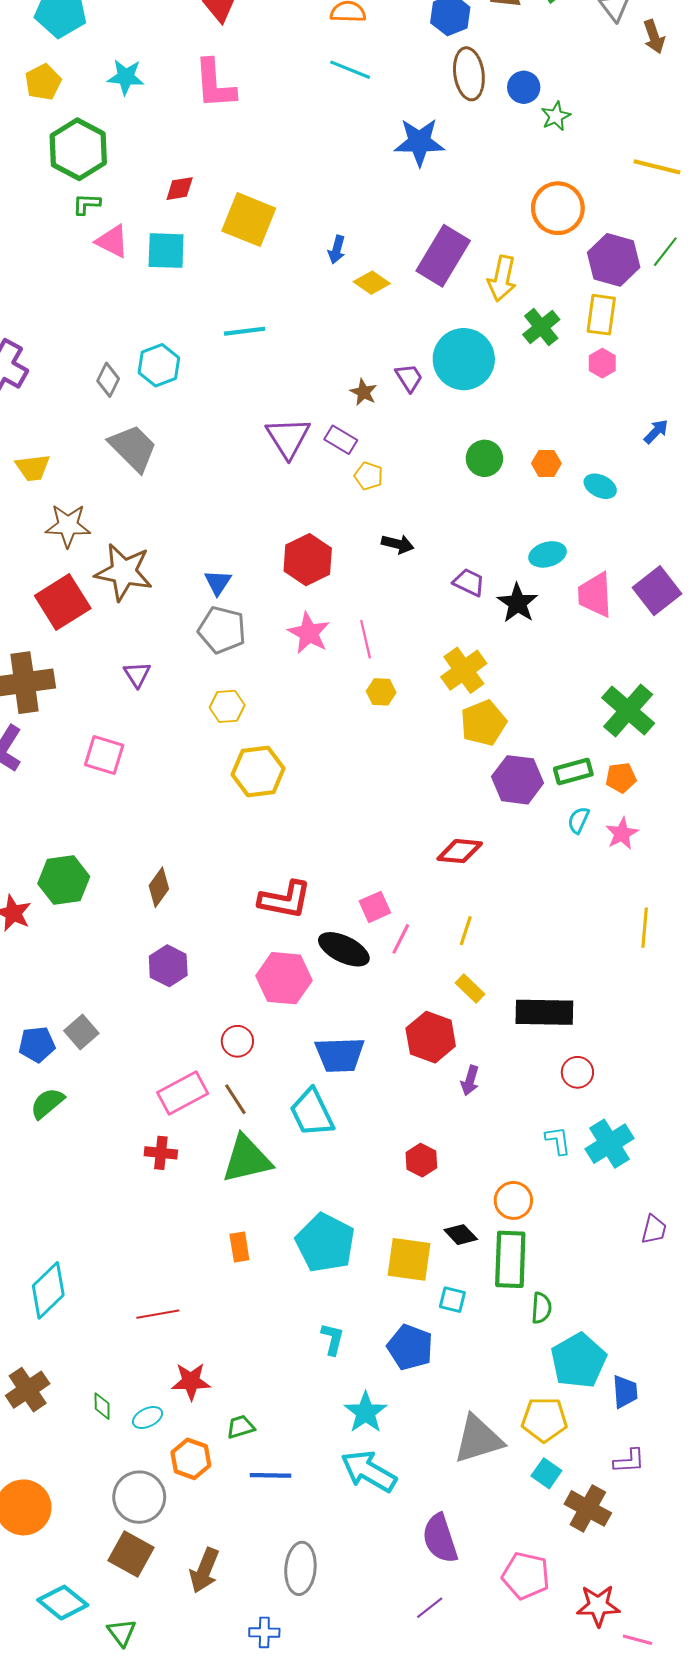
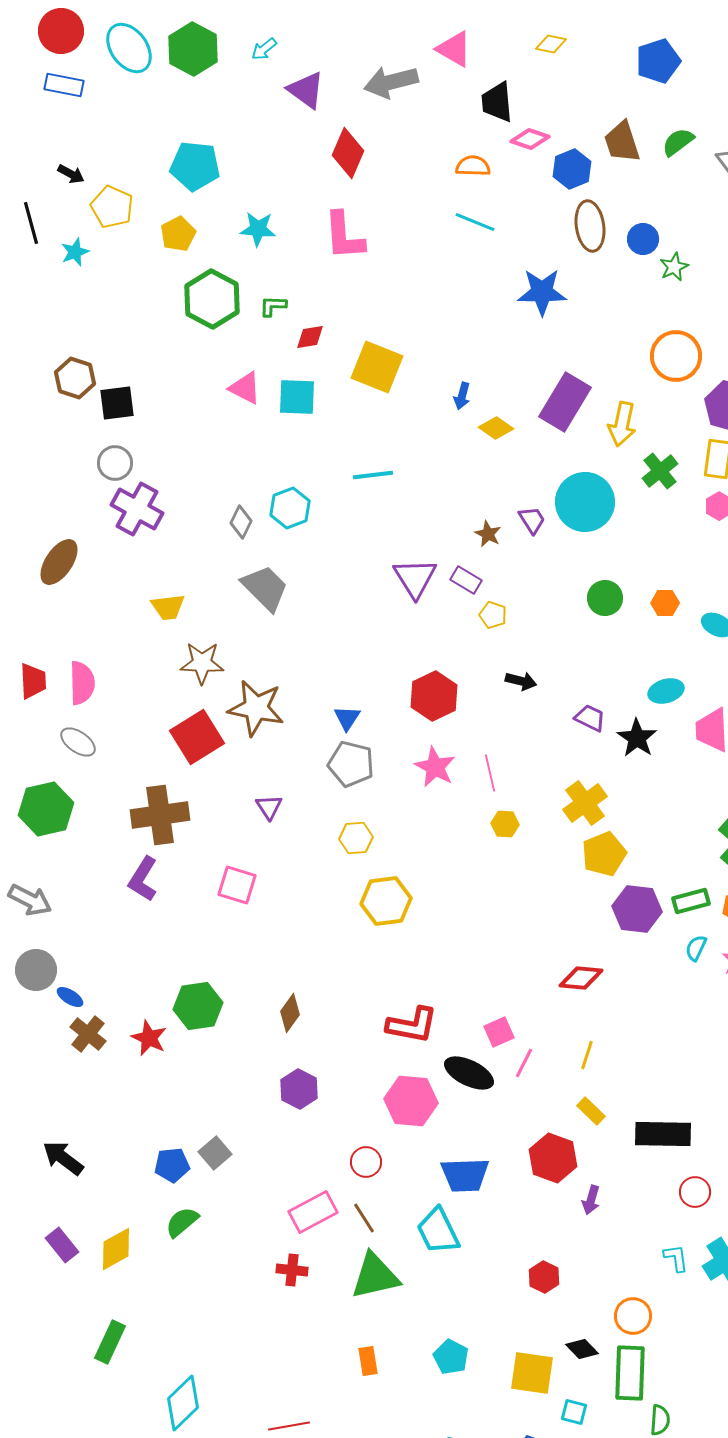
green L-shape: (87, 204) -> (273, 306), moved
cyan pentagon: (325, 1243) -> (451, 1357), size x0.6

